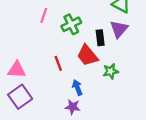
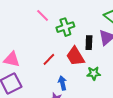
pink line: (44, 15) -> (43, 15), turned -72
red line: (58, 63) -> (49, 59), turned 56

